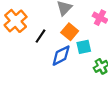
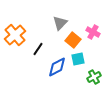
orange square: (70, 32) -> (73, 40), moved

